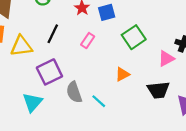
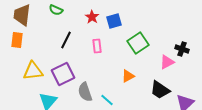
pink rectangle: (88, 41) -> (97, 46), turned -40
yellow triangle: (21, 46) -> (33, 71), moved
black trapezoid: (158, 90) -> (160, 90), turned 40

